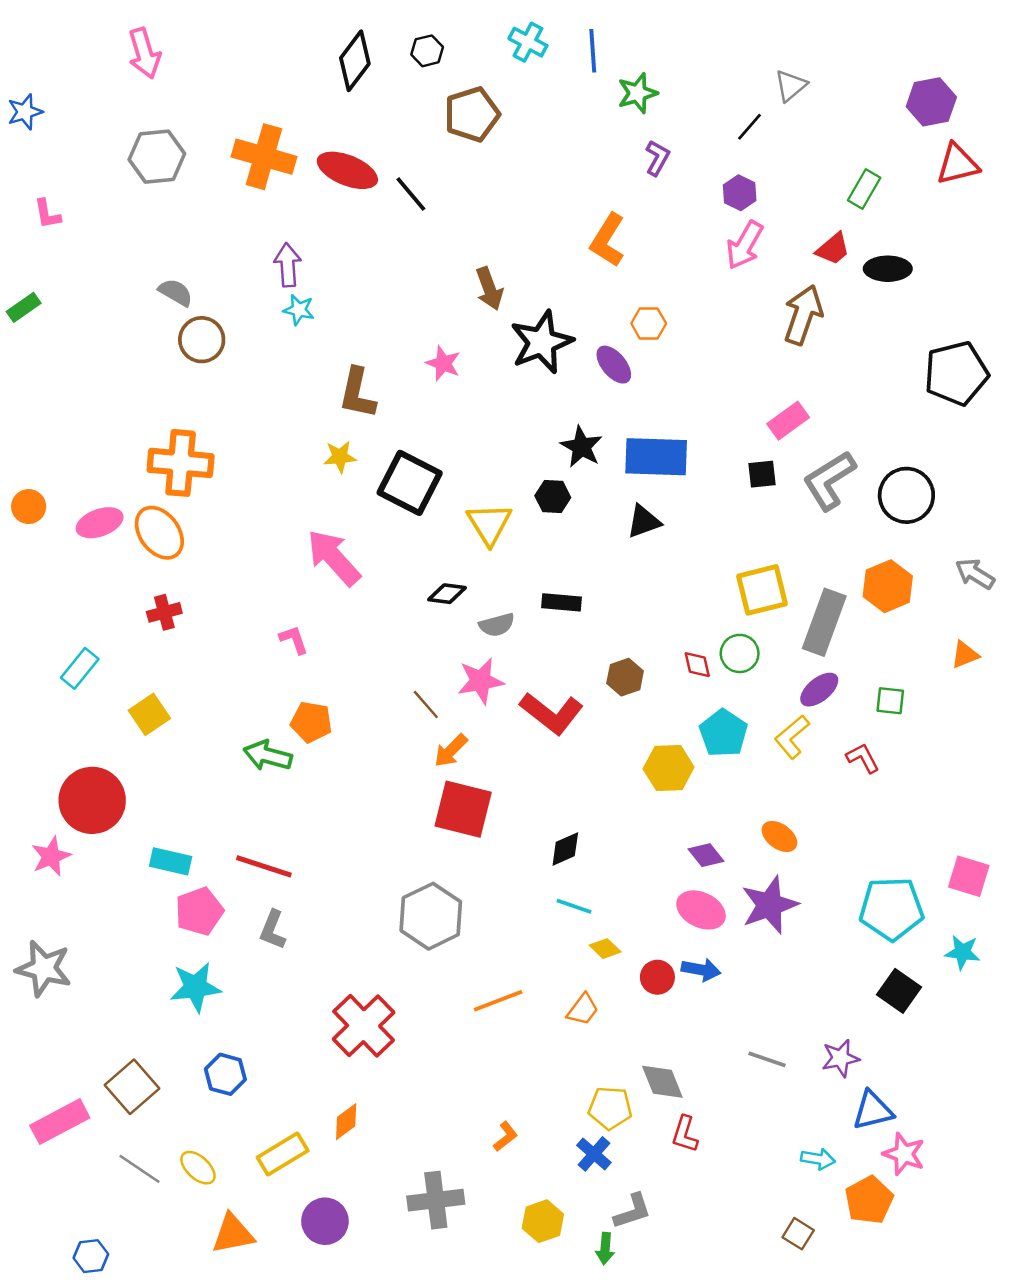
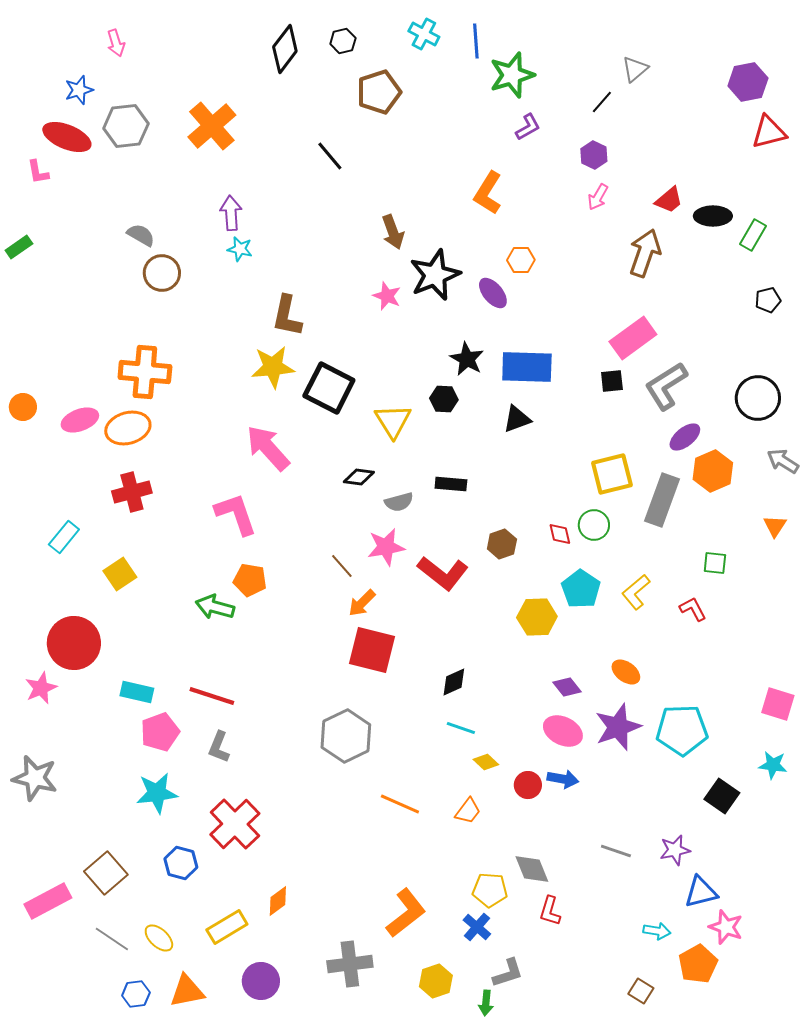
pink arrow: (144, 53) -> (116, 43), size x0.7
green star: (637, 93) -> (512, 75), size x1.4
blue star: (25, 112) -> (79, 90), moved
orange cross: (264, 157) -> (212, 126), turned 33
purple L-shape: (657, 158) -> (528, 127), turned 32
red ellipse: (347, 170) -> (67, 137), moved
green rectangle: (864, 189) -> (753, 235), moved
pink arrow: (745, 245) -> (598, 197), size x0.7
pink star: (443, 363) -> (387, 296), moved
black pentagon: (956, 373) -> (768, 300), size x0.5
pink rectangle: (788, 421) -> (633, 338), size x1.4
yellow star: (340, 457) -> (273, 367), size x1.6
black circle: (906, 495) -> (758, 398), moved
orange ellipse: (159, 533) -> (128, 428), turned -69
red cross: (164, 612) -> (132, 492), size x1.4
pink L-shape: (294, 640) -> (236, 514), size x1.8
orange triangle: (965, 655) -> (775, 526), turned -35
purple ellipse: (819, 690) -> (685, 437), moved
cyan pentagon: (891, 909) -> (682, 730), moved
orange line: (498, 1001) -> (400, 804), turned 45
red cross: (364, 1026) -> (235, 824), moved
orange L-shape: (506, 1137) -> (406, 913), size x2.0
blue hexagon: (91, 1256) -> (136, 994), moved

